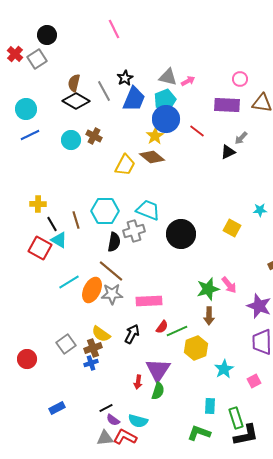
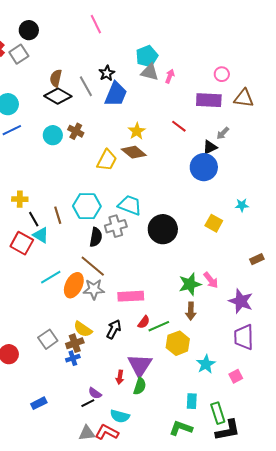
pink arrow: (188, 81) -> (170, 76), turned -40
cyan pentagon: (165, 100) -> (147, 56), moved
blue circle: (166, 119) -> (204, 167), moved
purple semicircle: (113, 420) -> (95, 393), moved

